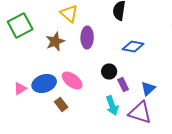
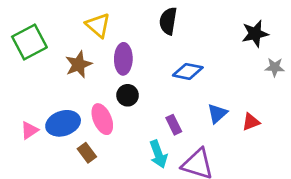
black circle: (109, 72) -> (128, 95), moved
pink ellipse: (72, 80) -> (102, 119), turned 30
blue triangle: (148, 88) -> (217, 114), moved

